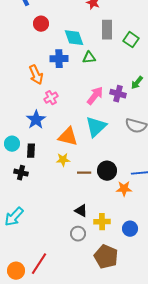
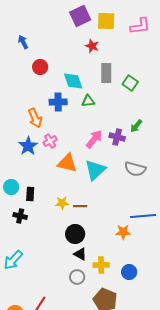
blue star: (36, 120) -> (28, 146), moved
orange triangle: (68, 137) -> (67, 163), moved
black circle: (107, 171) -> (75, 234), moved
brown line: (84, 173) -> (80, 206), moved

